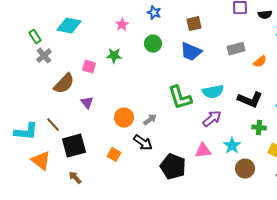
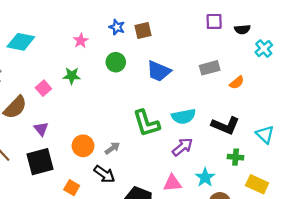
brown square: (194, 24) -> (143, 31), moved
pink square: (89, 67) -> (43, 88), turned 32
black square: (74, 146) -> (40, 162), moved

